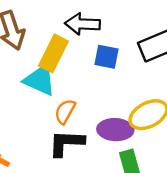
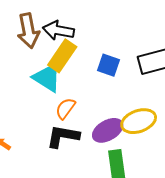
black arrow: (83, 24) -> (58, 30), moved
purple ellipse: (115, 130) -> (108, 130), turned -40

